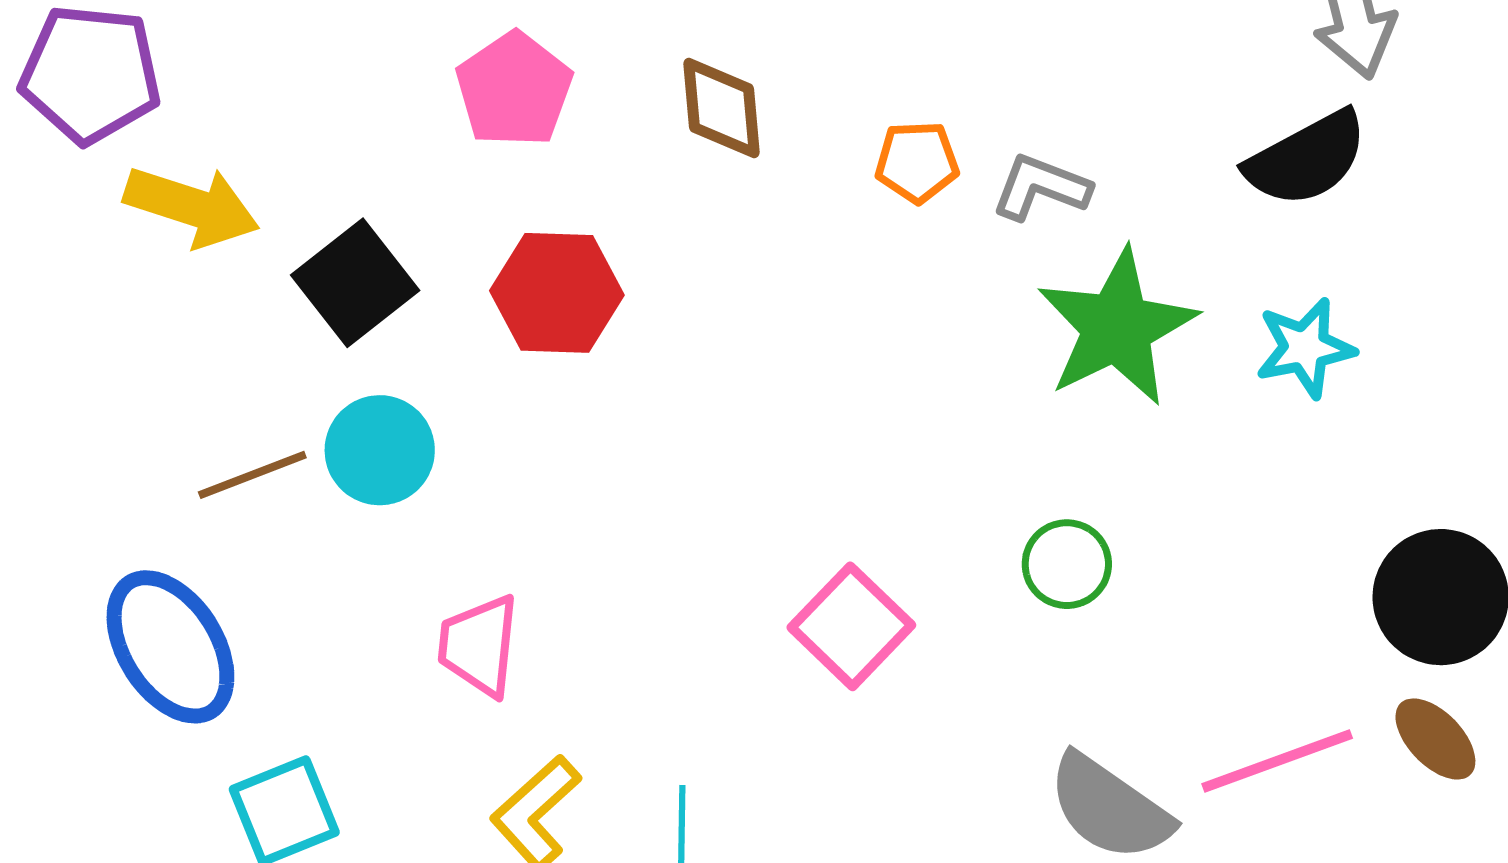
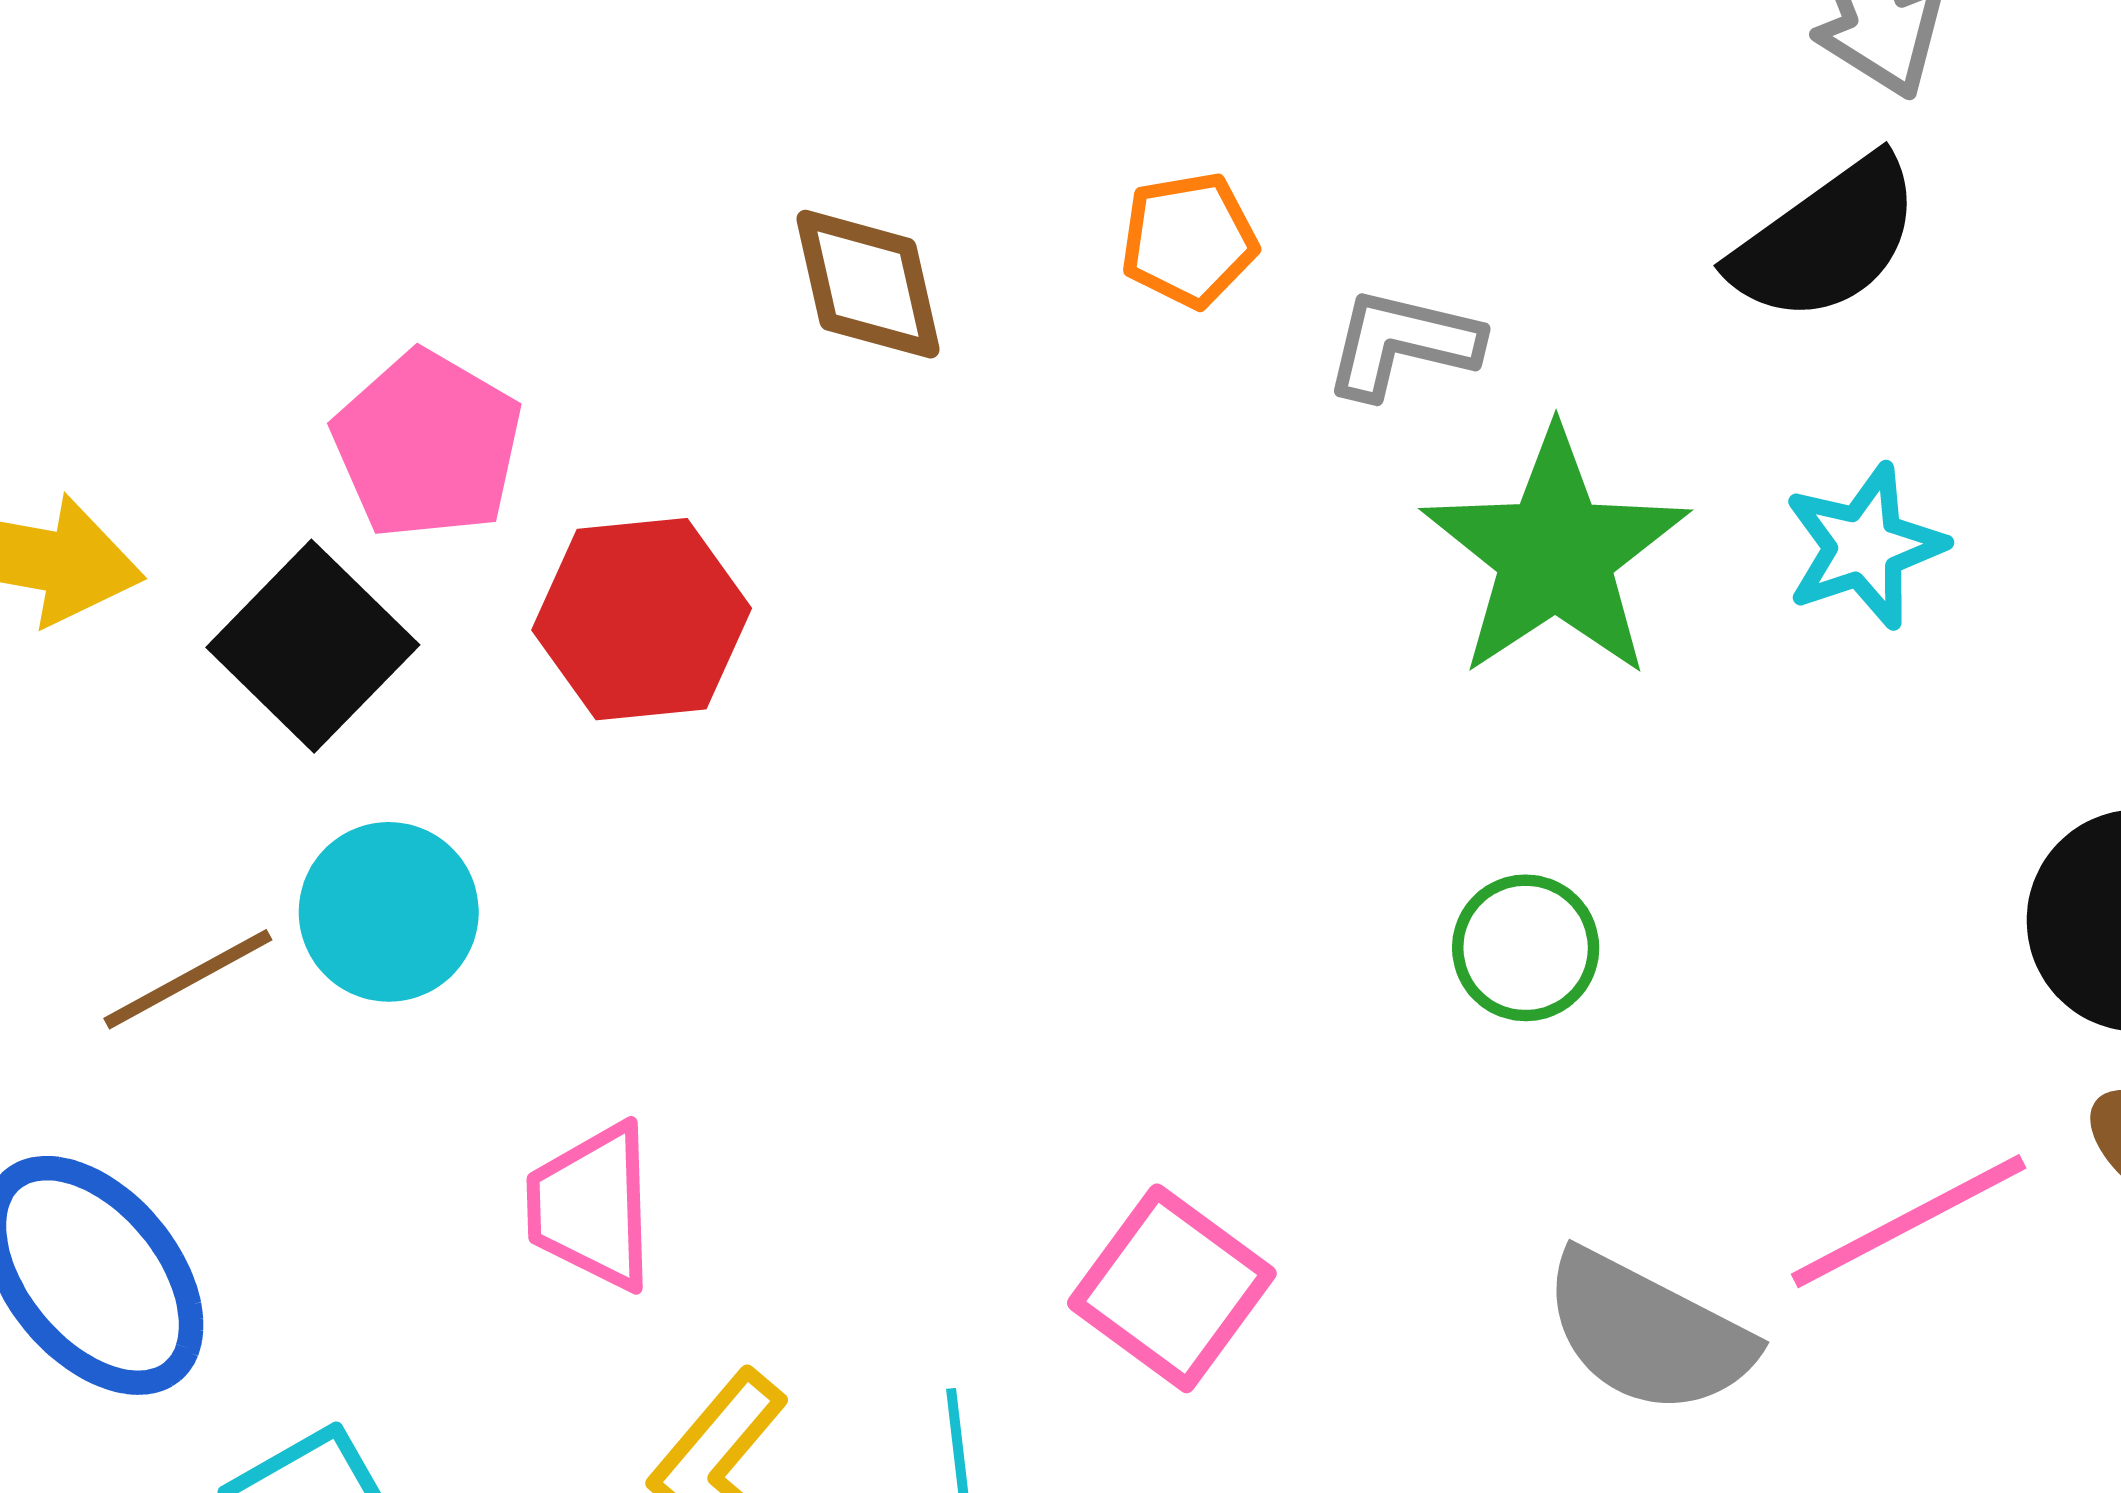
pink pentagon: (514, 90) -> (427, 445), moved
orange pentagon: (917, 162) -> (1189, 240), moved
pink square: (851, 626) -> (1172, 1288), moved

